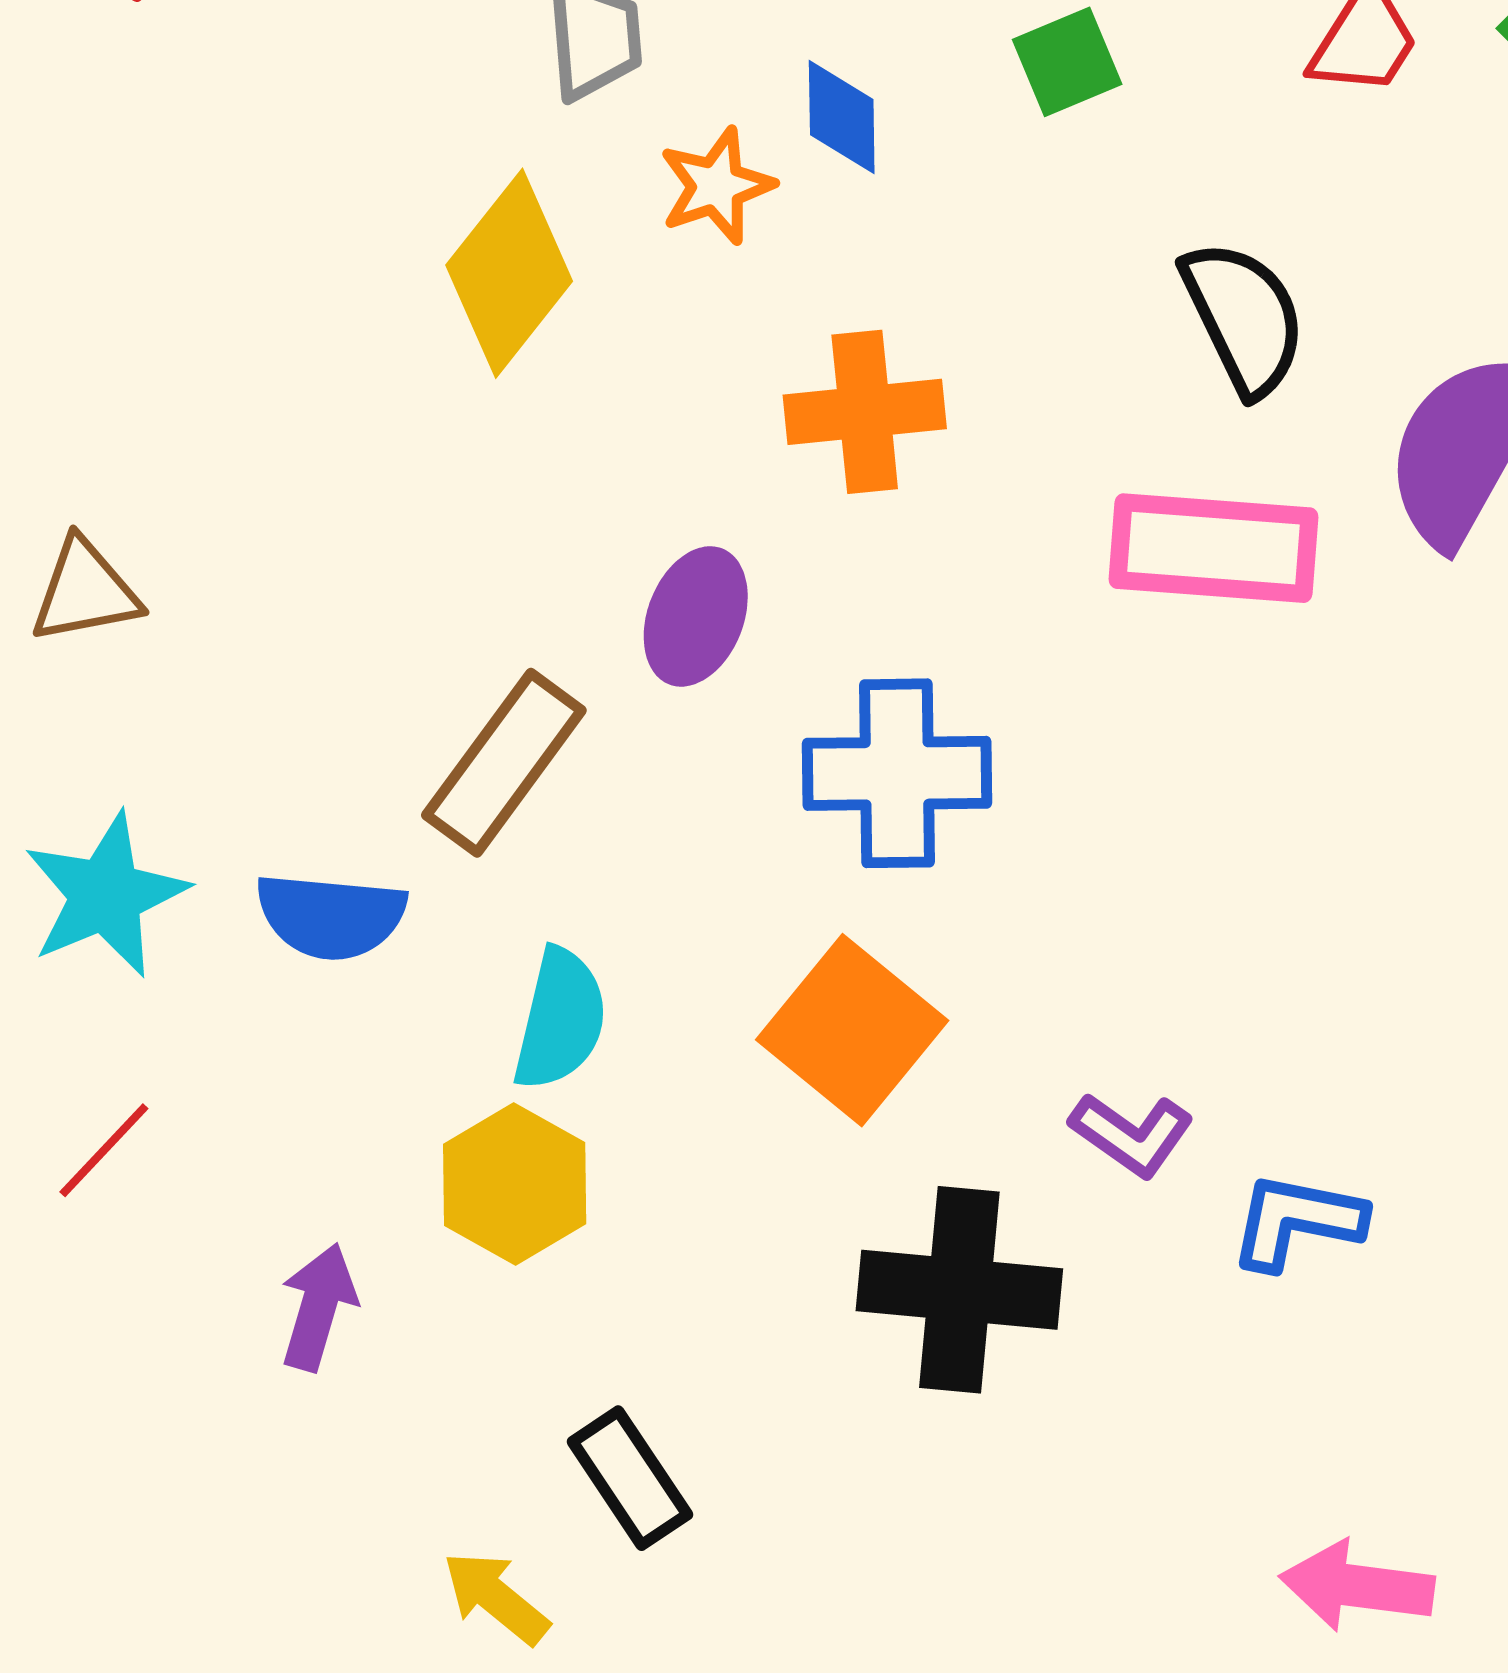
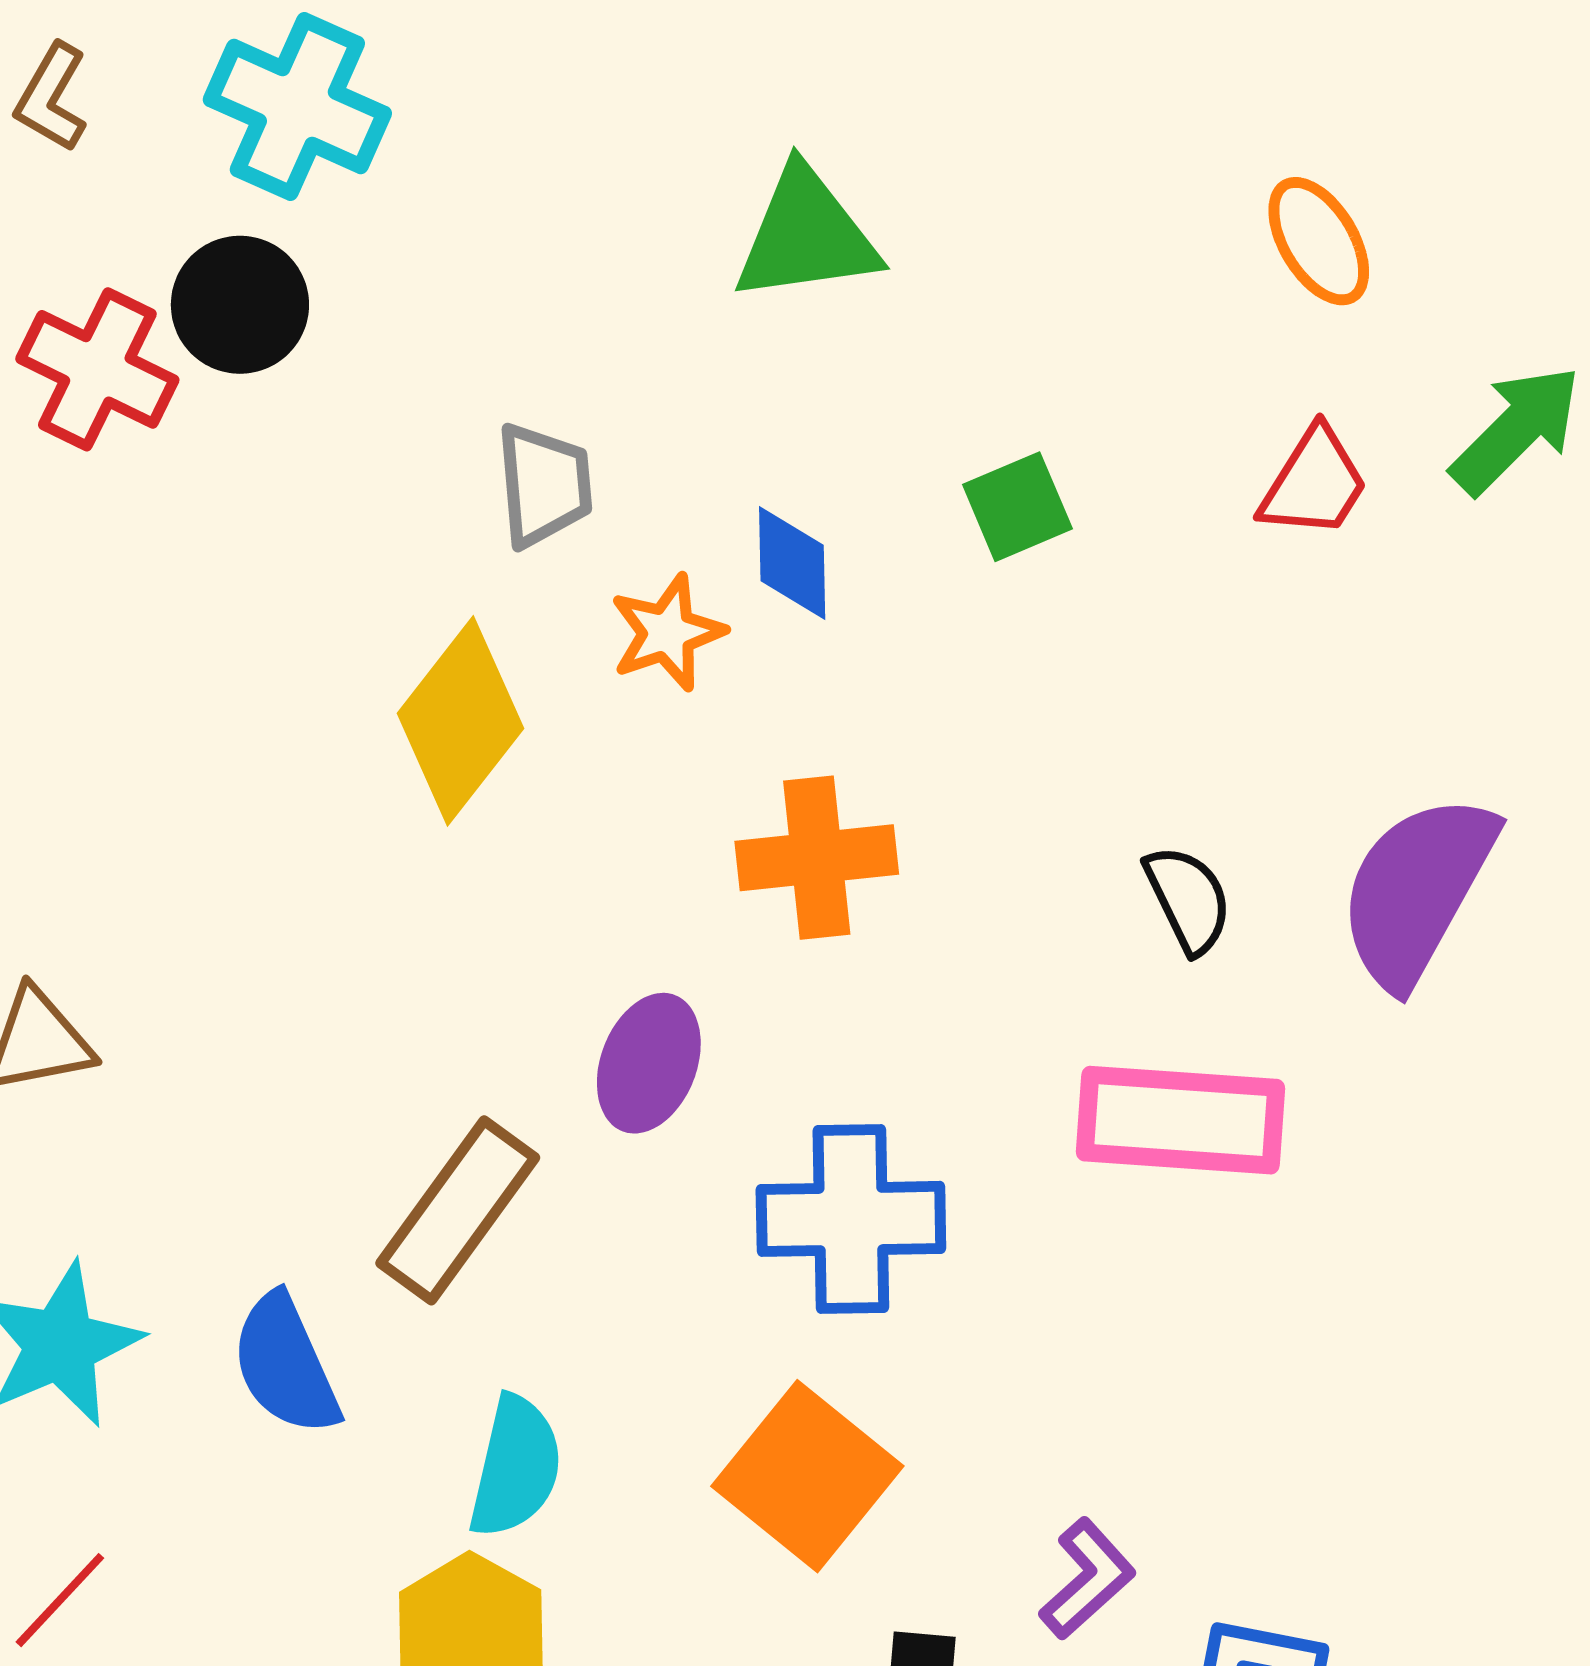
black semicircle: (1244, 318) -> (1188, 899), moved, size x0.7
pink rectangle: (1213, 548) -> (1181, 1120), moved
blue semicircle: (331, 916) -> (286, 1365), turned 61
purple L-shape: (1132, 1134) -> (1087, 1579), turned -77

